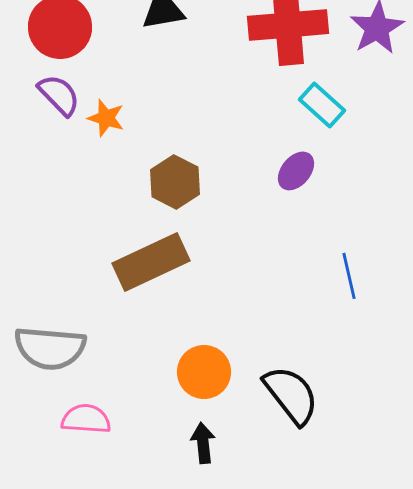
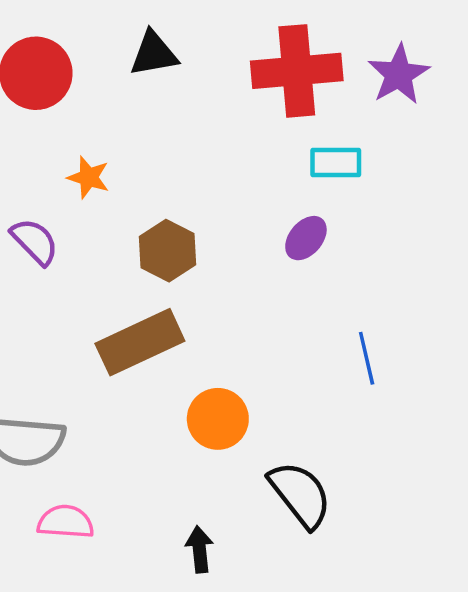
purple semicircle: (59, 95) -> (35, 241), moved
cyan rectangle: (322, 105) -> (336, 163), turned -42
orange circle: (204, 372) -> (218, 419), moved

